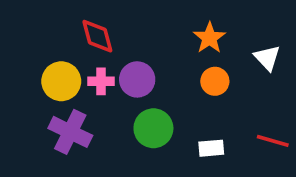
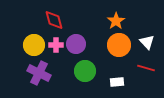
white triangle: (267, 58) -> (147, 42), moved
orange circle: (215, 81) -> (119, 45), size x1.5
red line: (273, 141) -> (146, 68), moved

